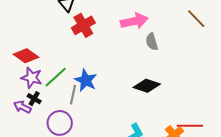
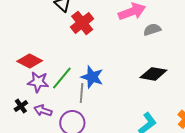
gray semicircle: (152, 42) -> (152, 30), turned 96
black cross: (34, 99) -> (21, 106), moved, turned 32
purple arrow: (22, 107) -> (43, 110), moved

